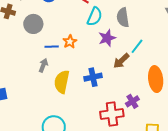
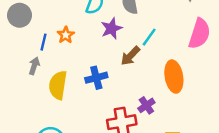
blue line: (52, 47) -> (43, 42), turned -72

